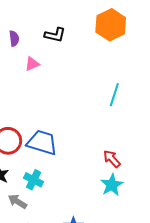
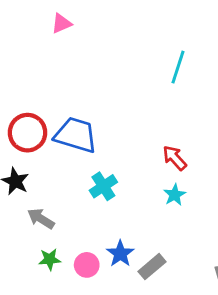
cyan cross: (34, 180) -> (103, 186), moved, turned 30
cyan star: (112, 185) -> (175, 195), size x0.7

